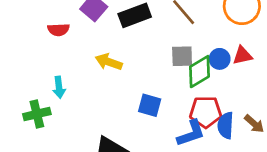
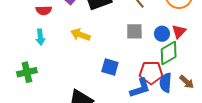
red triangle: (242, 55) -> (179, 31), turned -35
green diamond: (200, 72) -> (169, 53), moved
cyan arrow: (59, 87) -> (40, 37), moved

